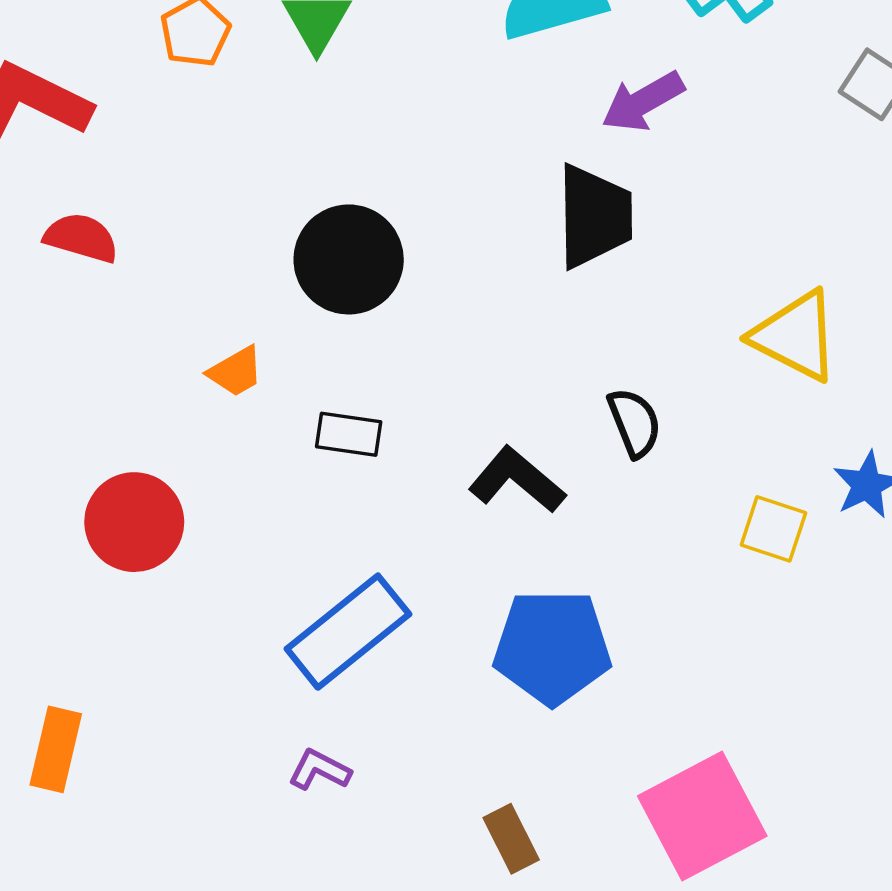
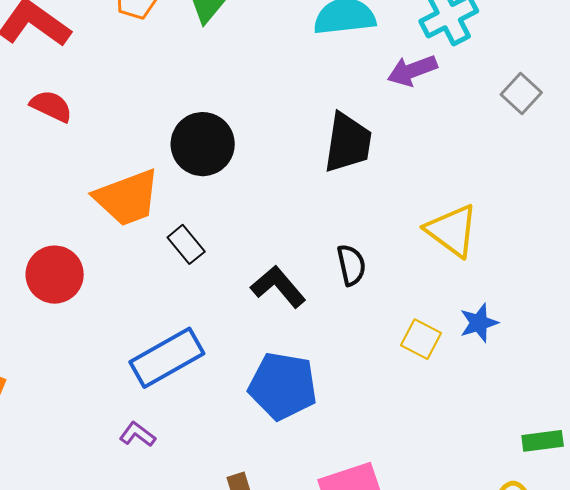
purple arrow: (643, 102) -> (412, 71), moved
orange trapezoid: (236, 372) -> (127, 198), size x2.0
black rectangle: (349, 434) -> (186, 244), turned 33

